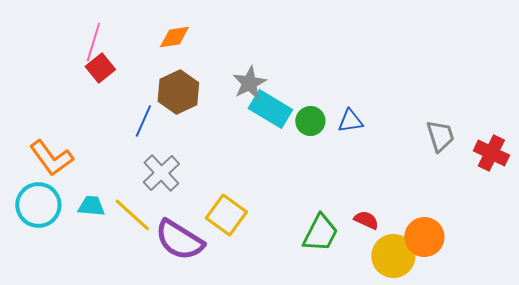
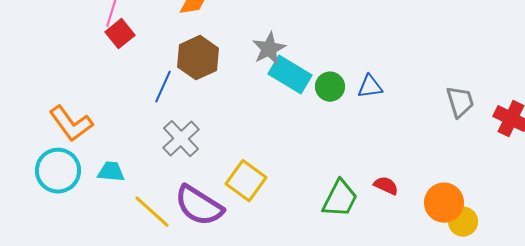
yellow line: (132, 215) -> (152, 212), moved
yellow circle: (393, 256) -> (463, 222), moved, size x0.7

